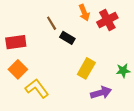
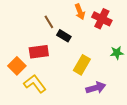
red cross: (107, 20) -> (102, 19), turned -36
red rectangle: (16, 42) -> (39, 52), moved
green star: (123, 71) -> (117, 53), moved

